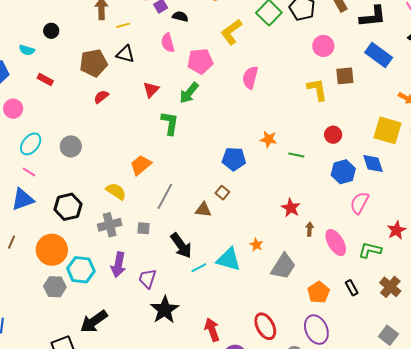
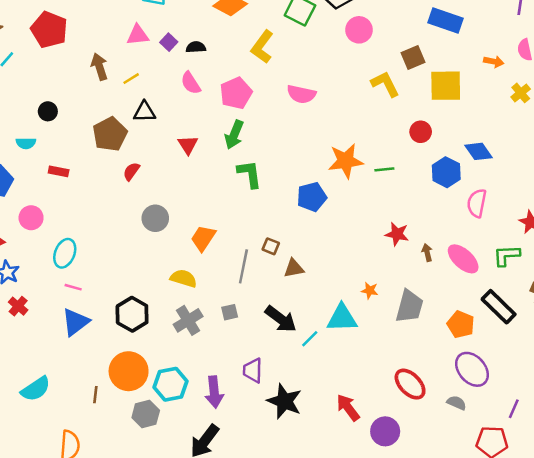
pink circle: (323, 46) -> (359, 30), moved
pink semicircle: (250, 78) -> (301, 94), turned -75
green L-shape: (170, 123) -> (250, 174), moved
yellow square: (388, 130) -> (446, 86), moved
orange star: (269, 139) -> (346, 161), size x1.6
gray circle: (71, 146) -> (155, 218), moved
brown square: (222, 193) -> (271, 246), moved
brown line: (12, 242) -> (95, 395), moved
purple arrow: (118, 265) -> (214, 392), moved
black rectangle: (352, 288) -> (499, 307), size x1.8

